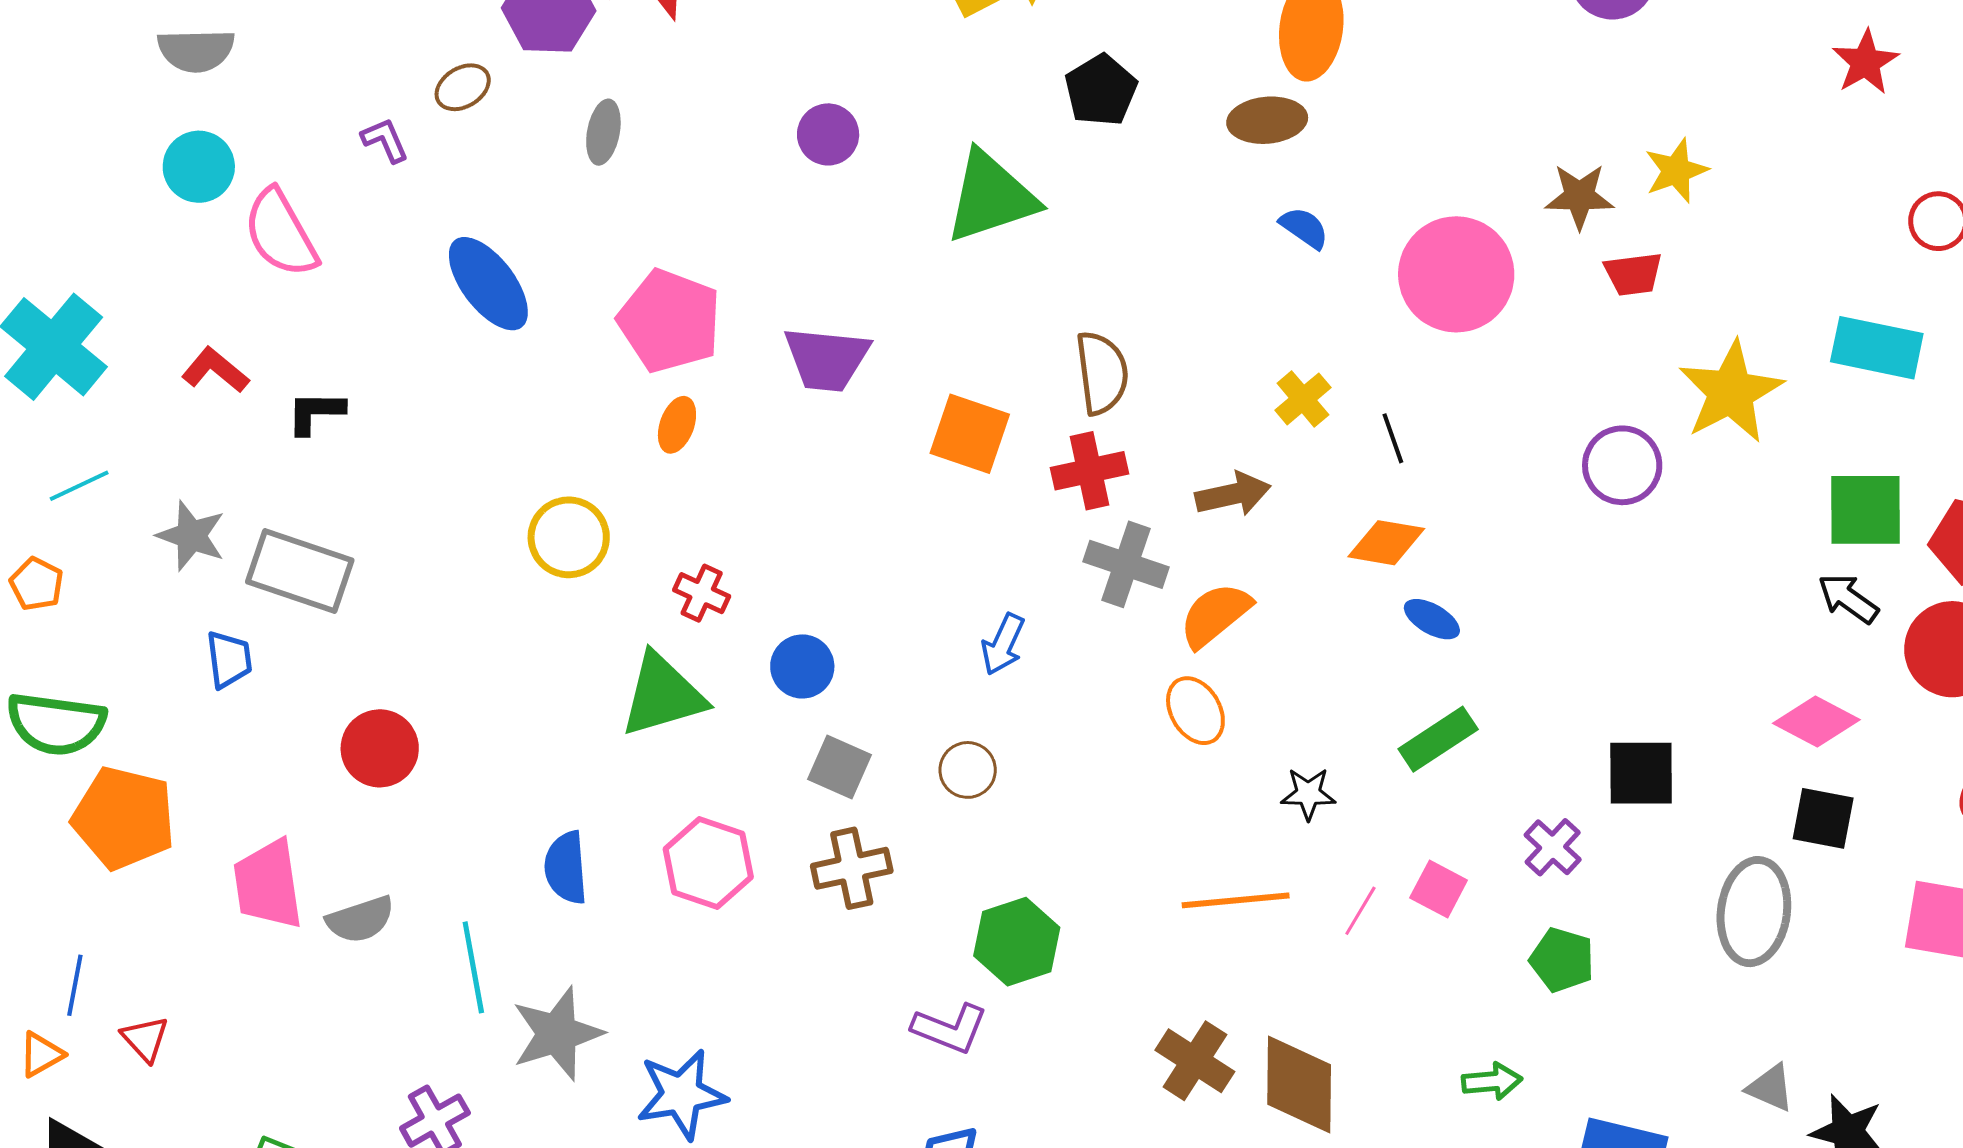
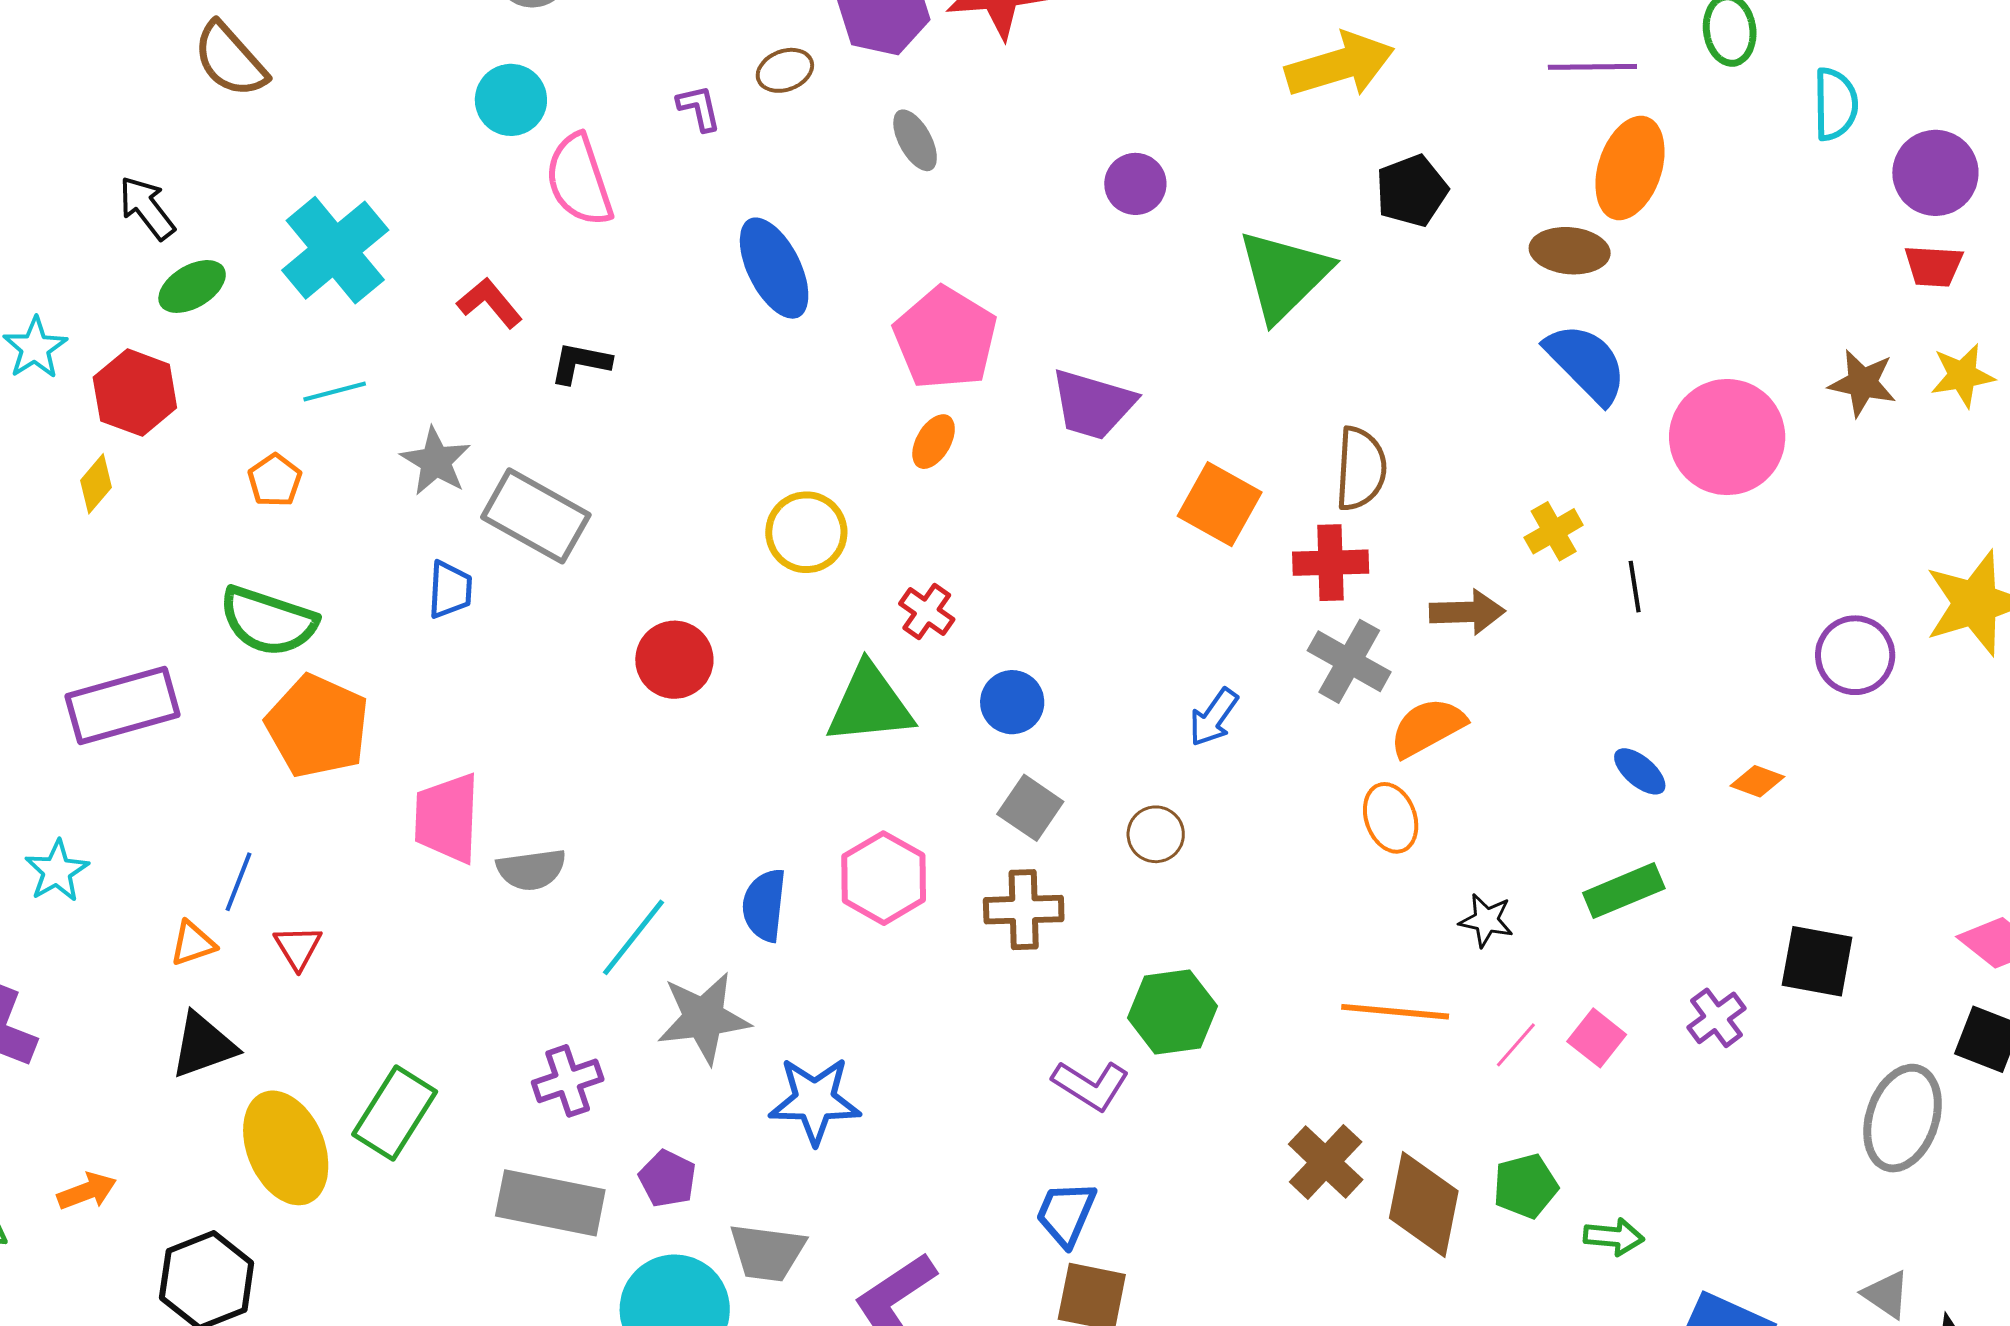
gray ellipse: (603, 132) -> (915, 140), turned -50
green triangle: (991, 197) -> (1284, 275), turned -37
blue semicircle: (1304, 228) -> (1586, 363), size x1.8
red trapezoid: (1633, 274) -> (1933, 266), moved
orange diamond: (1386, 543) -> (1757, 781), moved, size x0.7
red circle: (380, 748) -> (674, 660), moved
blue semicircle: (566, 868) -> (764, 905), moved
green pentagon: (1562, 960) -> (1525, 1186), moved, turned 30
cyan line: (473, 967) -> (633, 937), turned 38

